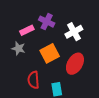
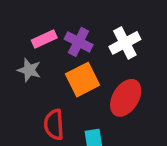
purple cross: (47, 22) -> (79, 42), moved

